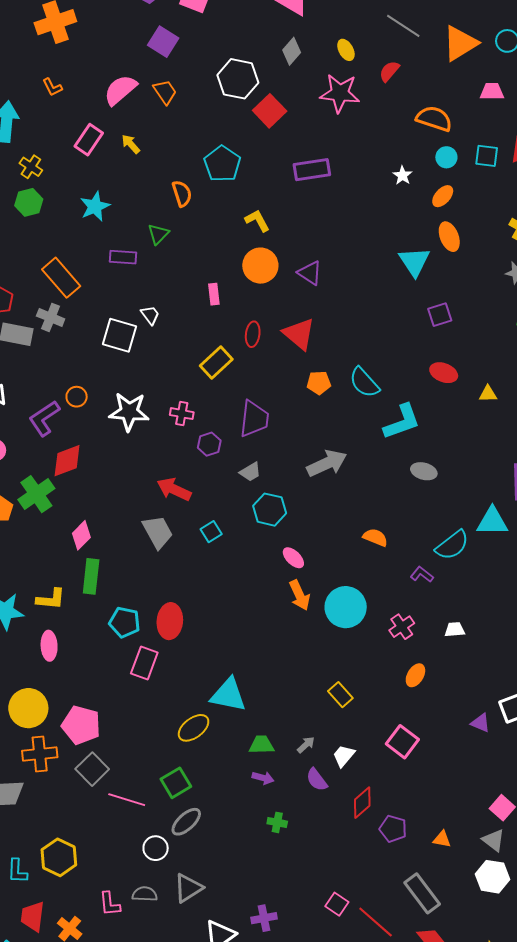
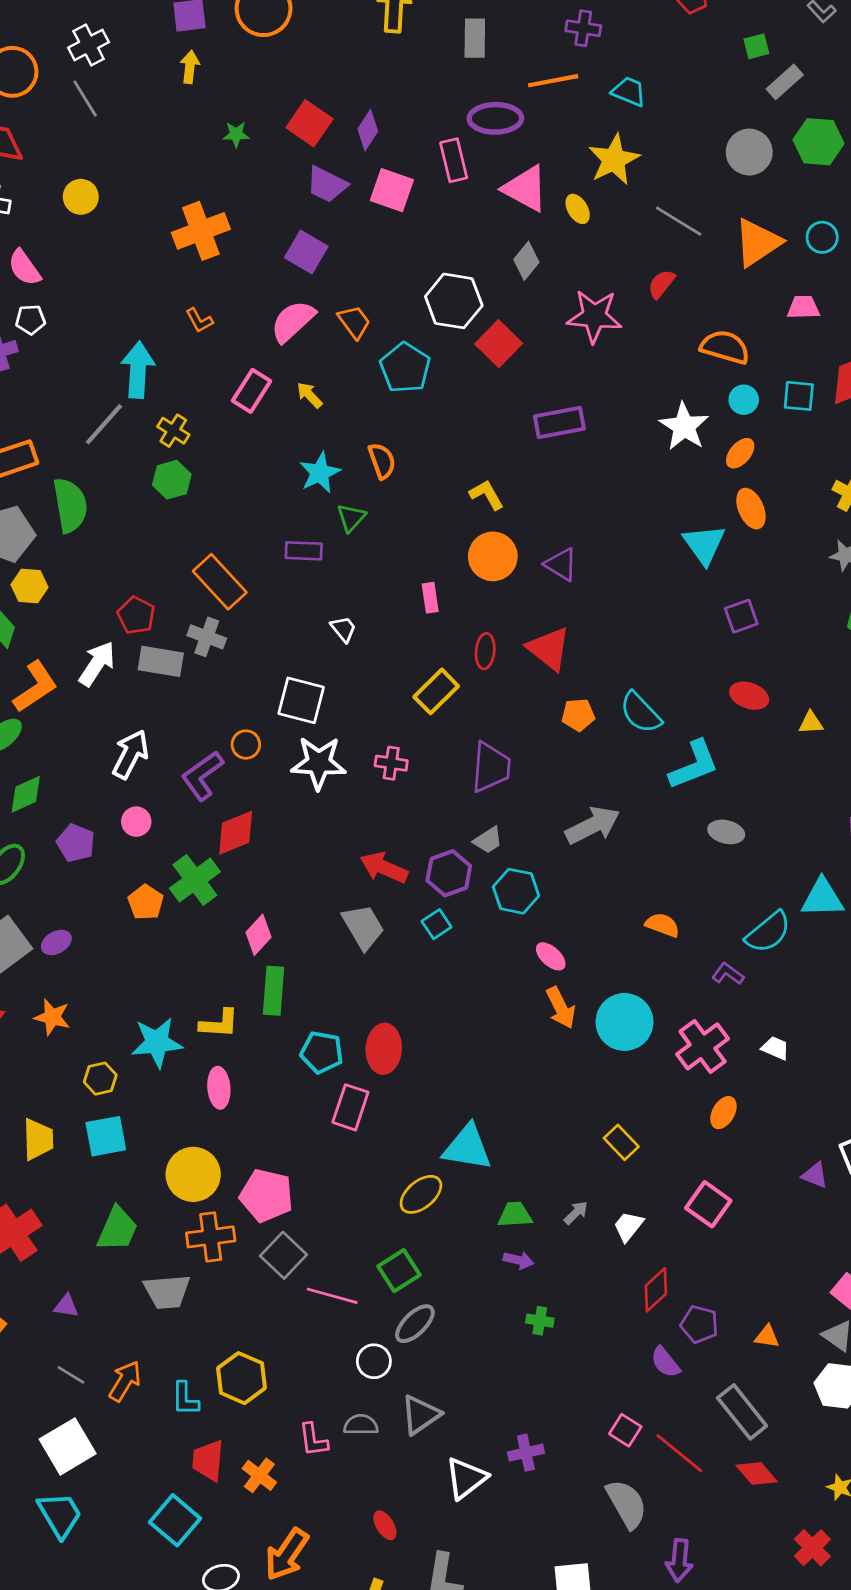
purple square: (163, 42) -> (306, 252), moved
yellow ellipse: (346, 50) -> (578, 209), moved
cyan pentagon: (222, 164) -> (405, 368), moved
white star: (403, 175) -> (684, 426), size x1.8
cyan star: (95, 206) -> (320, 473), moved
white square: (120, 335) -> (301, 700), moved
purple hexagon: (209, 444) -> (449, 873), moved, size x1.4
pink cross: (402, 627) -> (703, 1046), size x1.5
white trapezoid: (455, 630) -> (775, 1048), turned 30
purple semicircle: (317, 780) -> (665, 1362), moved

